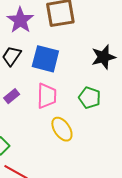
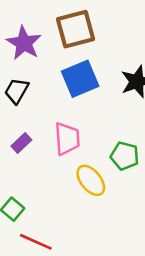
blue square: (45, 59) -> (80, 79), moved, turned -32
green pentagon: (90, 98) -> (125, 156), moved

